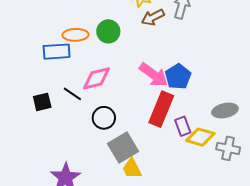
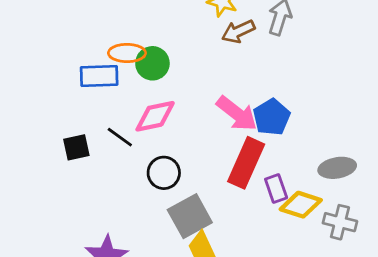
green circle: (108, 31) -> (152, 63), moved

